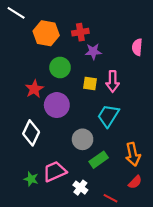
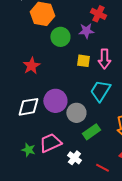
red cross: (80, 32) -> (98, 14), moved, turned 35
green circle: (60, 68) -> (60, 37), moved
purple circle: (57, 105) -> (55, 101), moved
white diamond: (31, 133) -> (28, 107), turned 55

